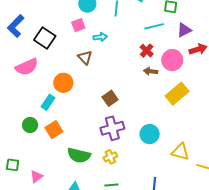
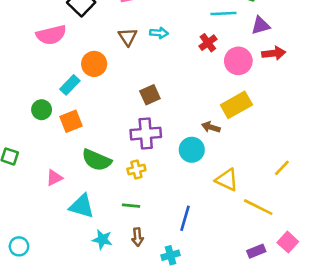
cyan arrow: (100, 37) -> (159, 33), moved
brown arrow: (151, 71) -> (211, 127), moved
pink triangle: (36, 177) -> (54, 178), moved

